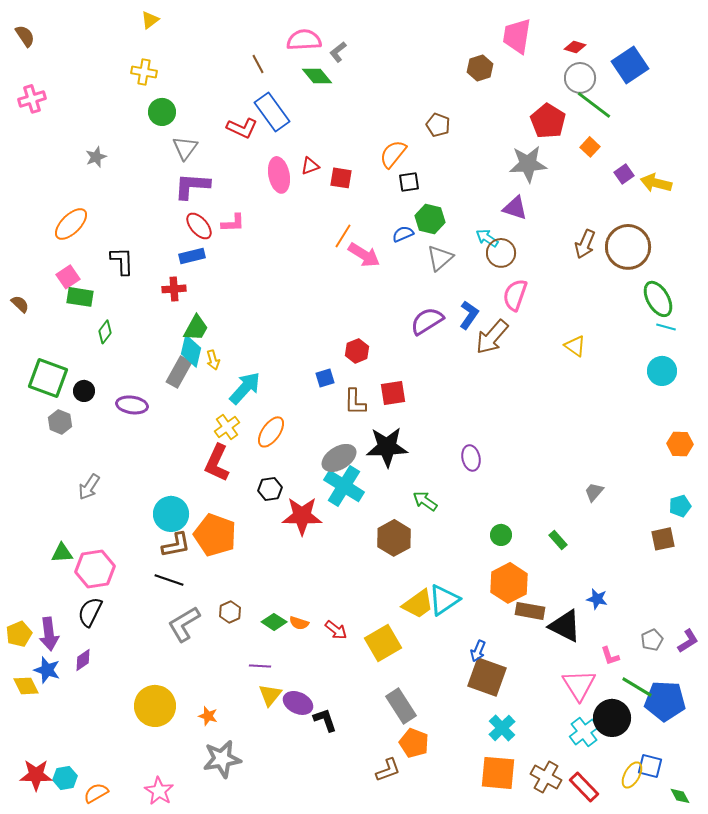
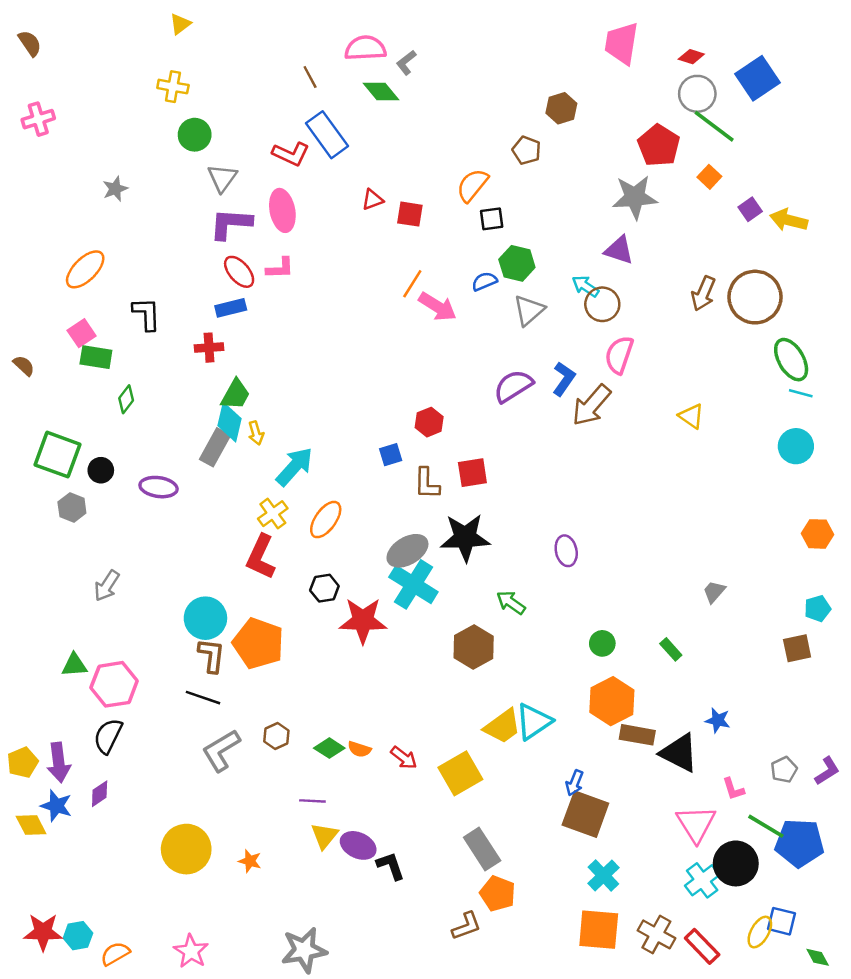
brown hexagon: (480, 68) -> (561, 108), moved
pink ellipse: (279, 175) -> (282, 210), moved
brown L-shape: (176, 545) -> (211, 655), turned -72
gray star: (222, 759) -> (304, 950), moved

